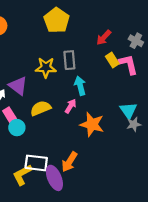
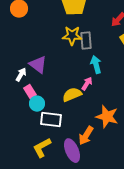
yellow star: (46, 68) -> (72, 36), moved
yellow semicircle: (40, 108) -> (72, 95), moved
orange star: (92, 124) -> (107, 117), moved
white rectangle: (36, 163) -> (51, 120), moved

